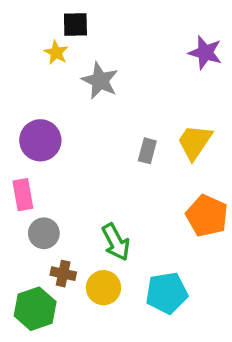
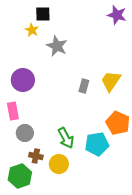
purple star: (205, 53) -> (117, 15), moved
cyan pentagon: (167, 293) -> (97, 144), moved

